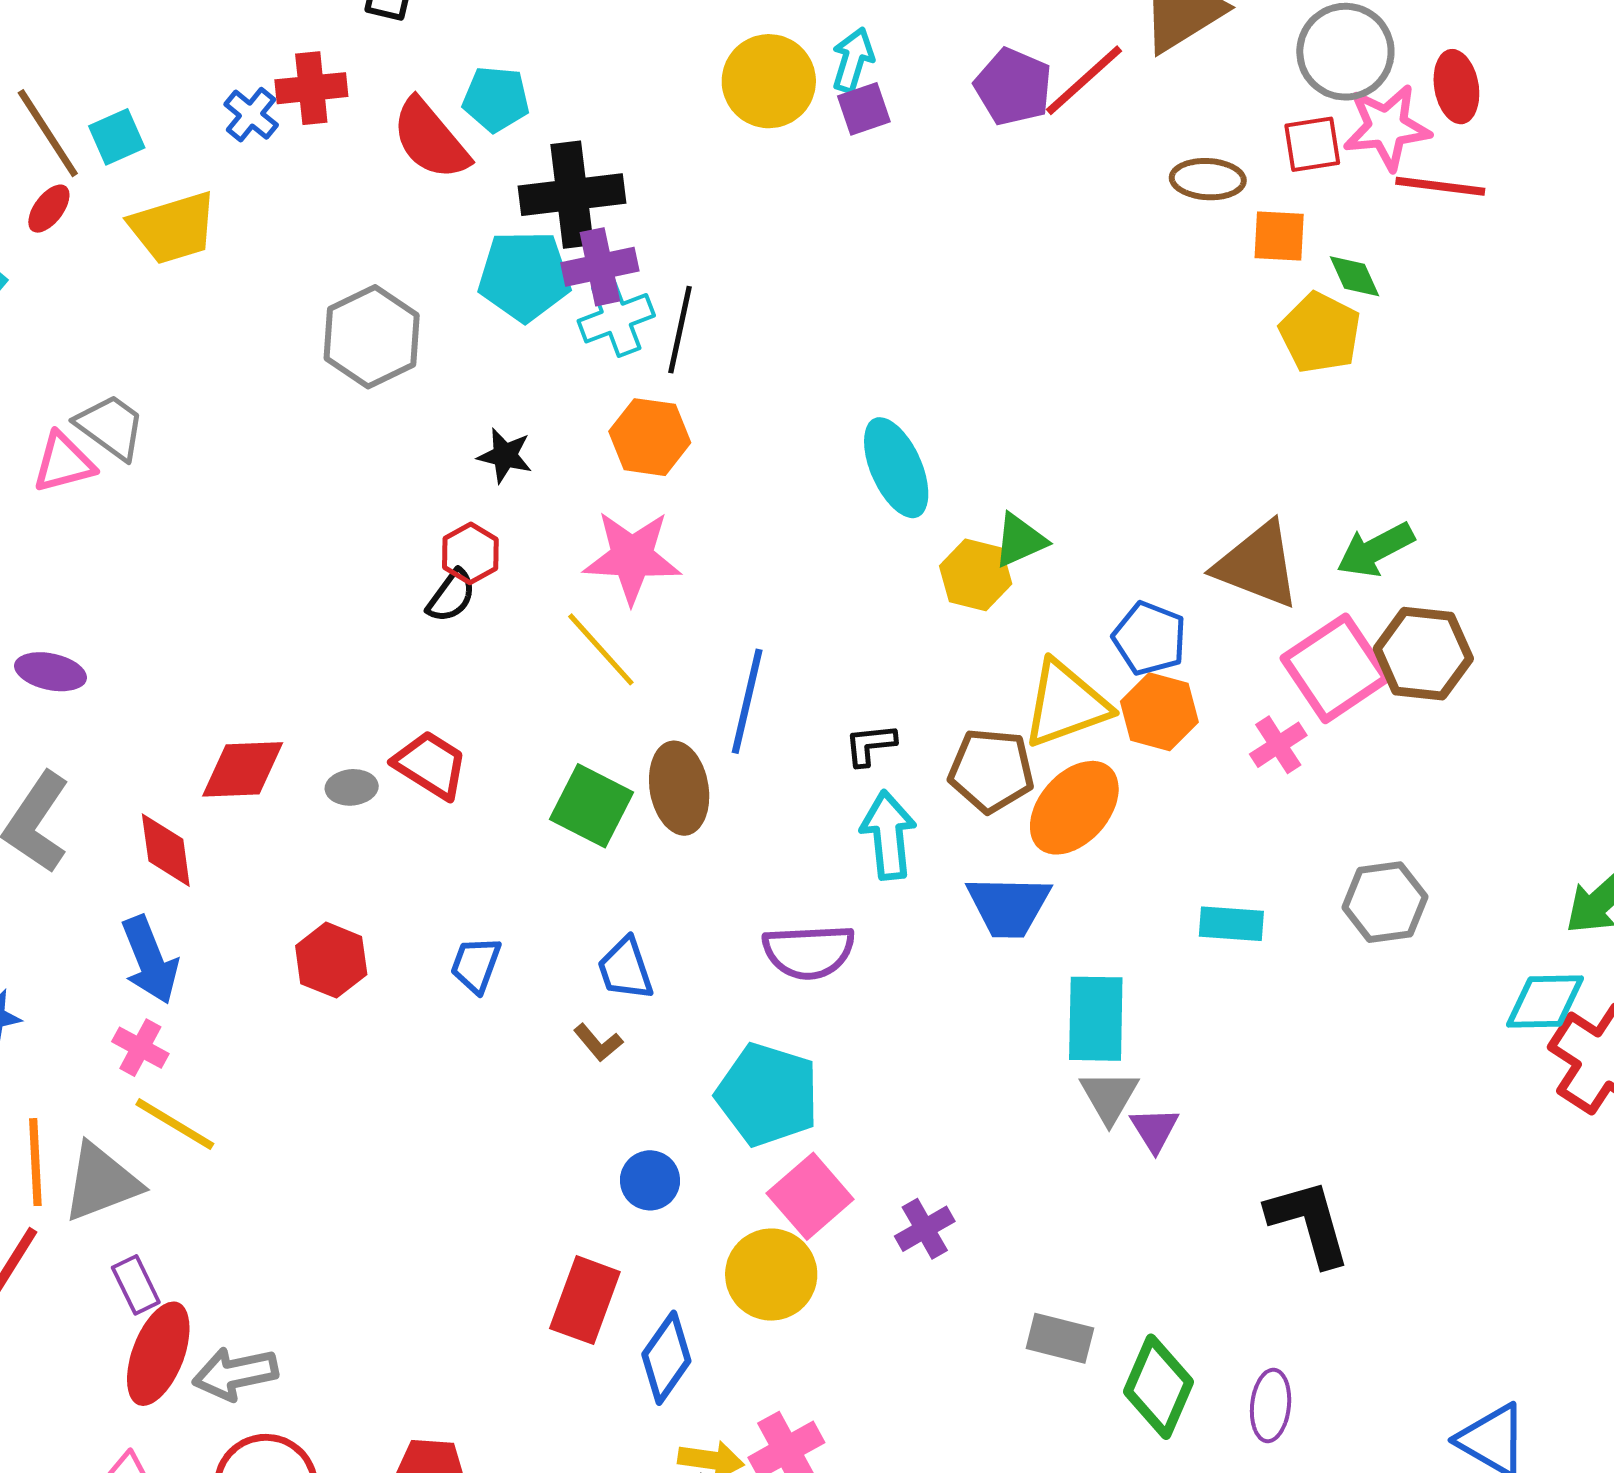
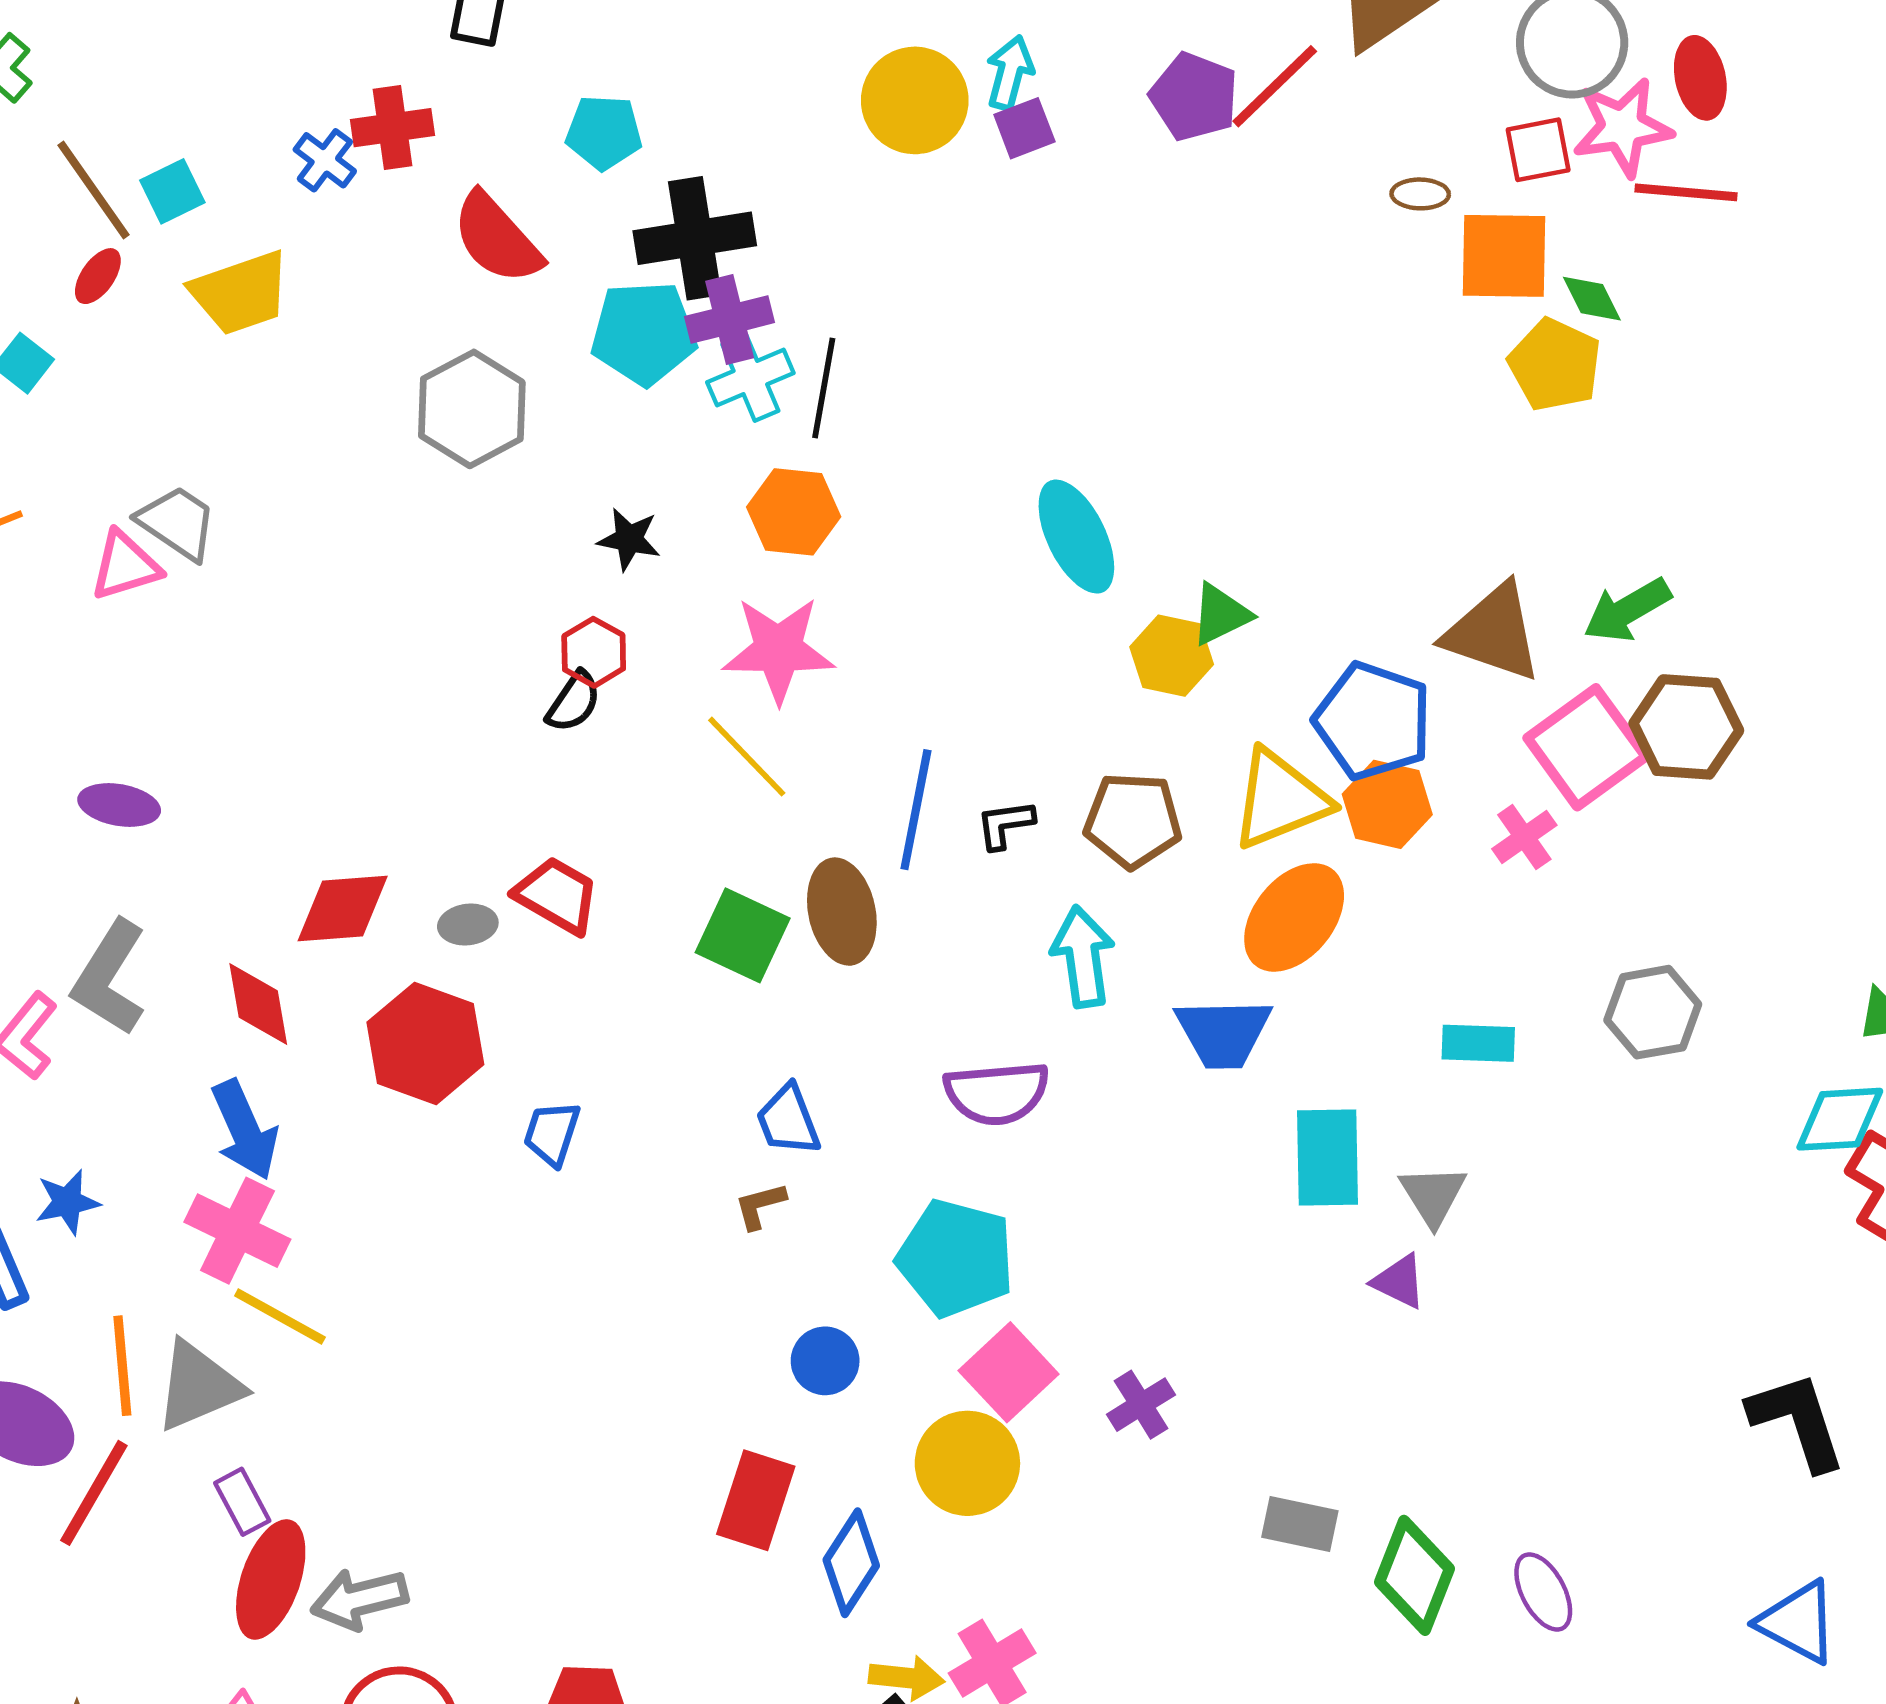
red semicircle: (430, 139) -> (497, 238), moved
brown ellipse: (1208, 179) -> (1420, 194), size x0.7
orange square: (1279, 236) -> (1504, 256), size x1.5
blue pentagon: (1150, 638) -> (1373, 721), size x1.4
black L-shape: (870, 745) -> (1005, 824), moved
brown pentagon: (991, 770) -> (1133, 820), moved
red hexagon: (331, 960) -> (425, 1043), moved, size x1.4
blue trapezoid: (476, 965) -> (552, 1133), moved
brown L-shape: (598, 1043) -> (760, 1206), turned 117
pink cross: (140, 1048) -> (237, 1231), size x1.6
gray triangle: (1109, 1097) -> (1433, 1195), moved
purple triangle: (1155, 1129) -> (1399, 1282), turned -30
black L-shape: (1309, 1223) -> (1797, 1421), moved
purple ellipse: (1271, 1405) -> (1543, 1592), turned -32

